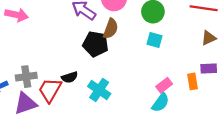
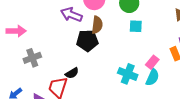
gray cross: (26, 77) -> (32, 58), moved
cyan cross: (99, 90) -> (128, 74), moved

